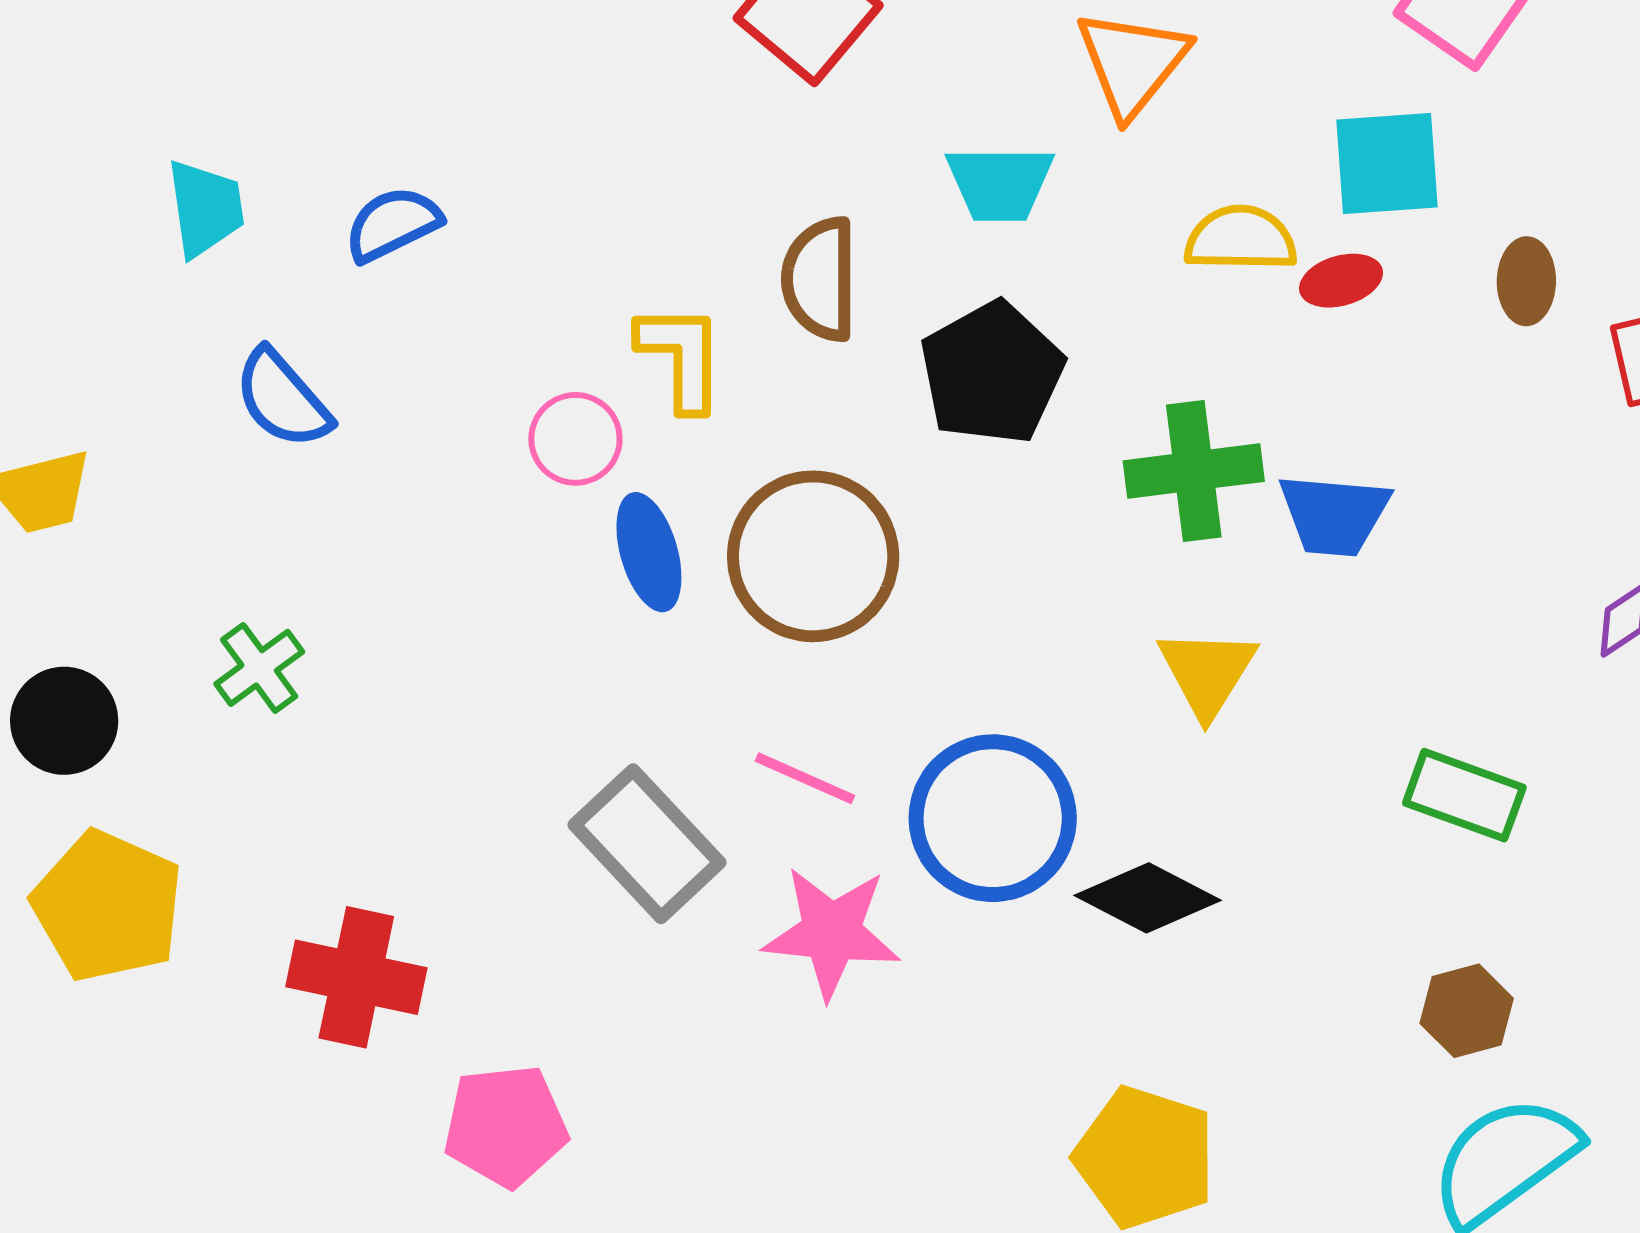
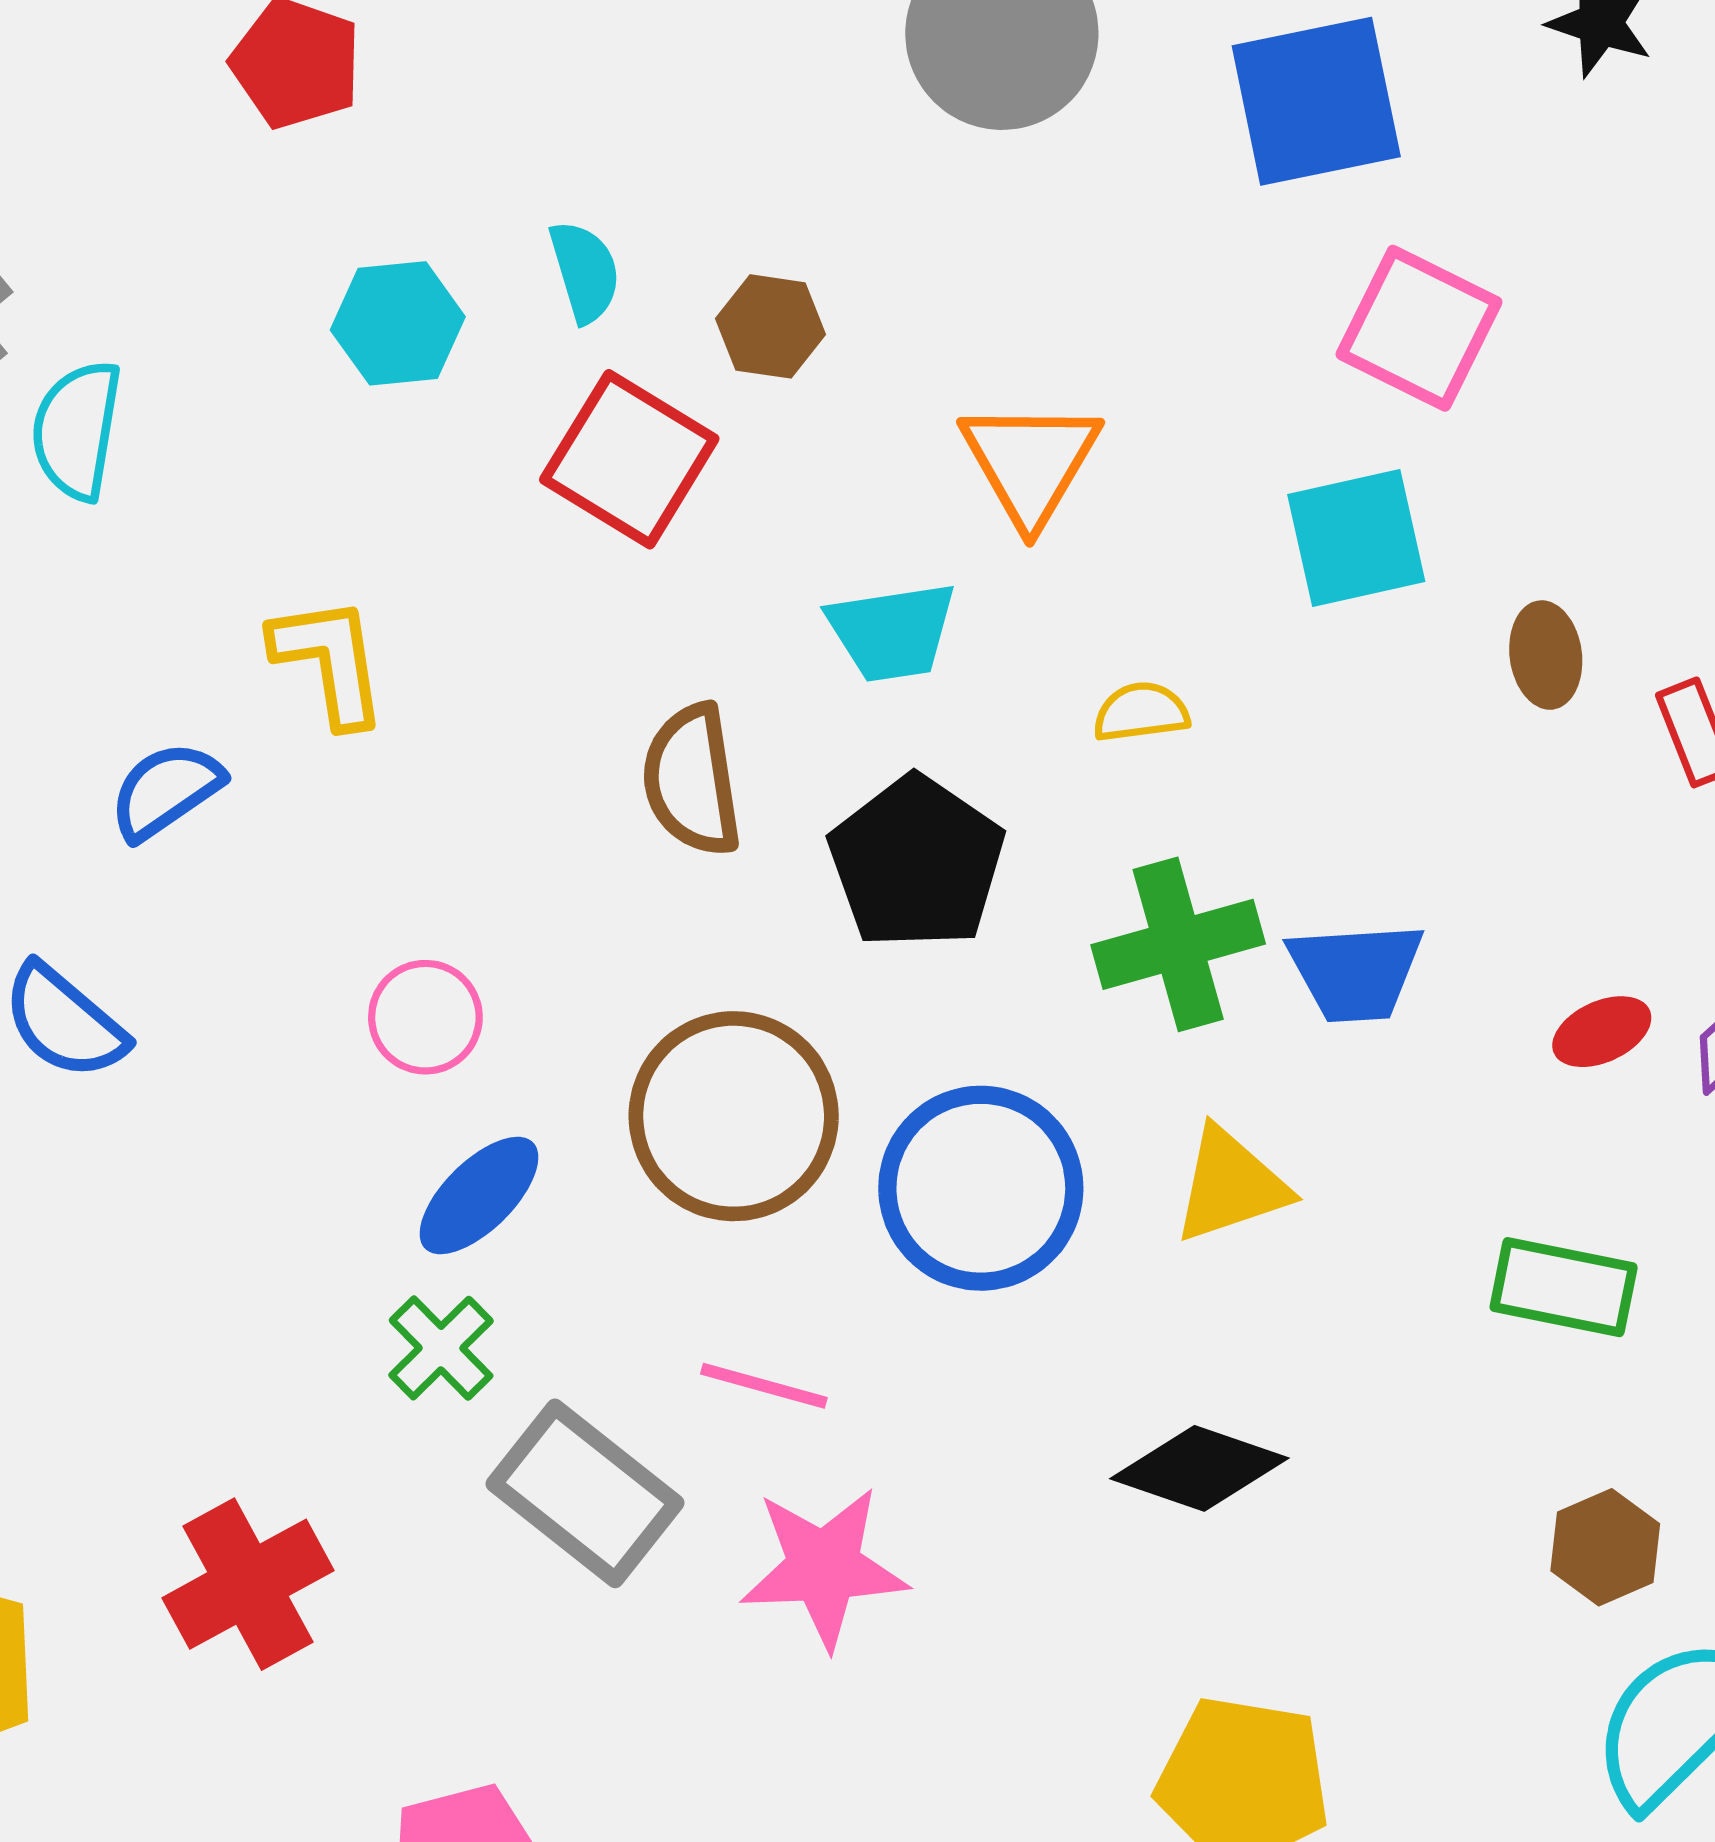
yellow semicircle: (1241, 239) -> (1141, 712), moved, size x0.7
red ellipse: (1341, 281) -> (1602, 1032), moved
yellow L-shape: (681, 357) -> (329, 661), moved
blue ellipse: (649, 552) -> (479, 1195), moved, turned 70
green cross: (259, 668) -> (441, 1348), moved
yellow triangle: (1207, 672) -> (1231, 1185), turned 48
blue circle: (993, 818) -> (981, 1188), moved
red cross: (356, 977) -> (248, 1584), moved, turned -32

